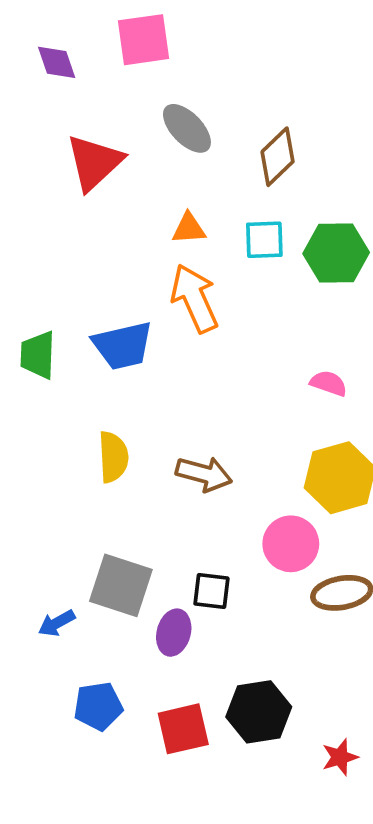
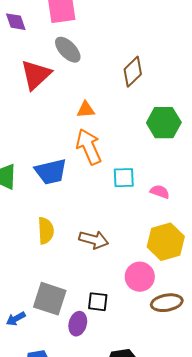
gray ellipse: (187, 128) -> (68, 50), moved
cyan square: (264, 240) -> (124, 178), moved

